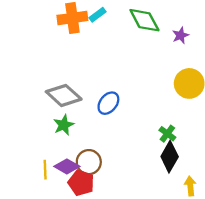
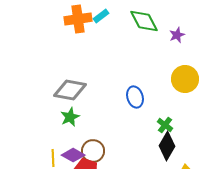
gray diamond: (64, 95) -> (70, 90), turned -32
blue ellipse: (108, 103) -> (135, 97), moved, turned -55

